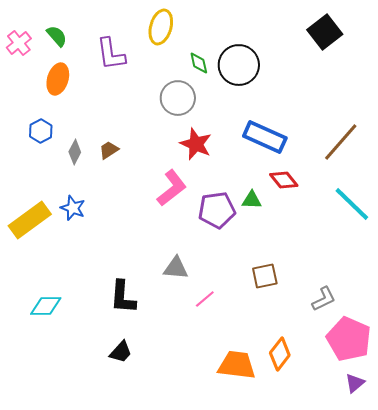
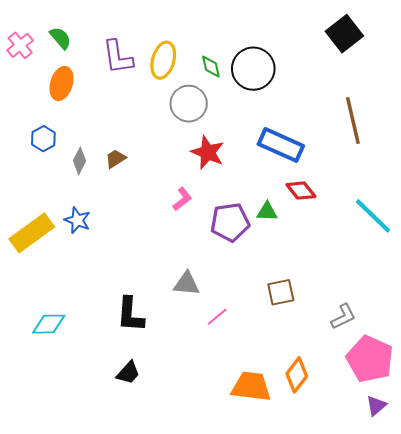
yellow ellipse: (161, 27) -> (163, 60), moved
brown line: (341, 142) -> (353, 121), moved, turned -54
pink L-shape: (172, 188) -> (182, 199), size x0.6

